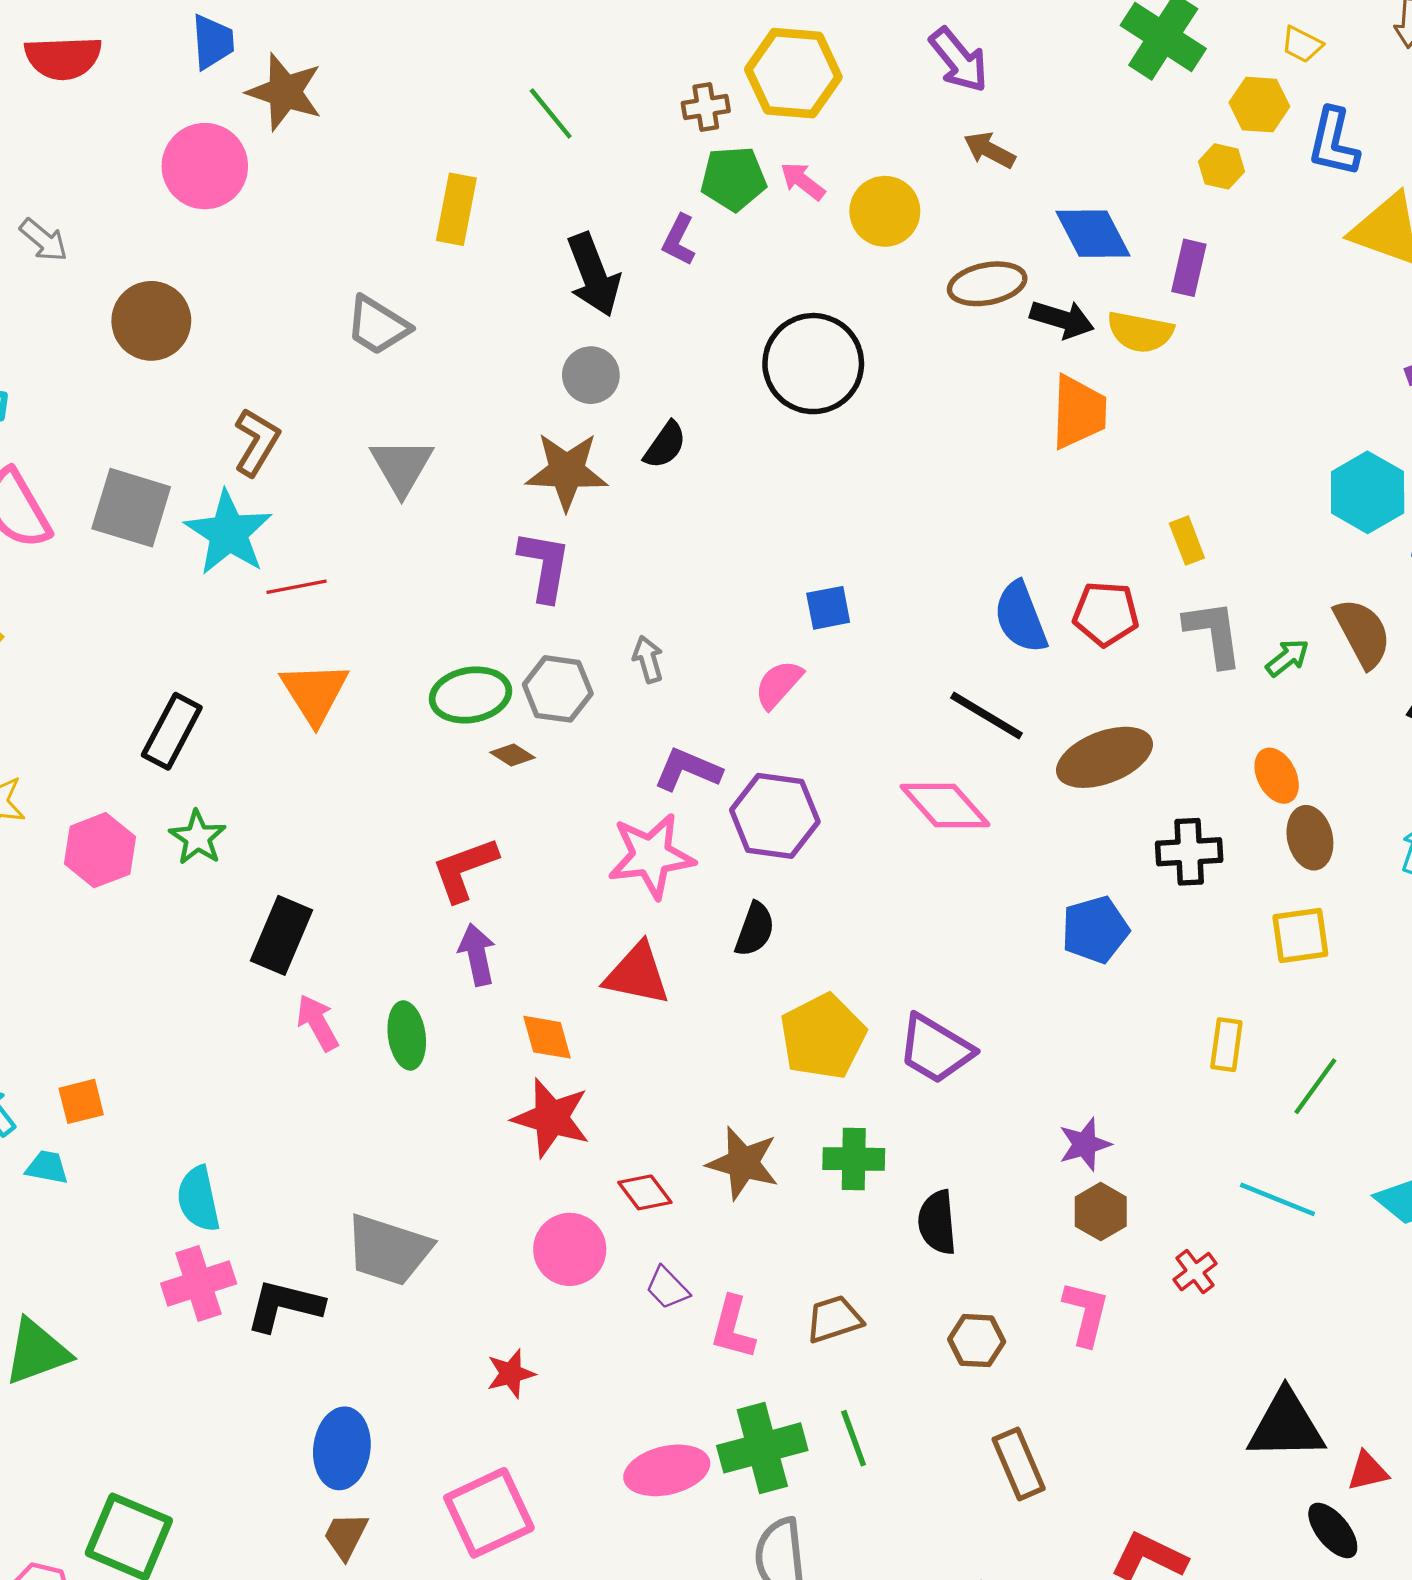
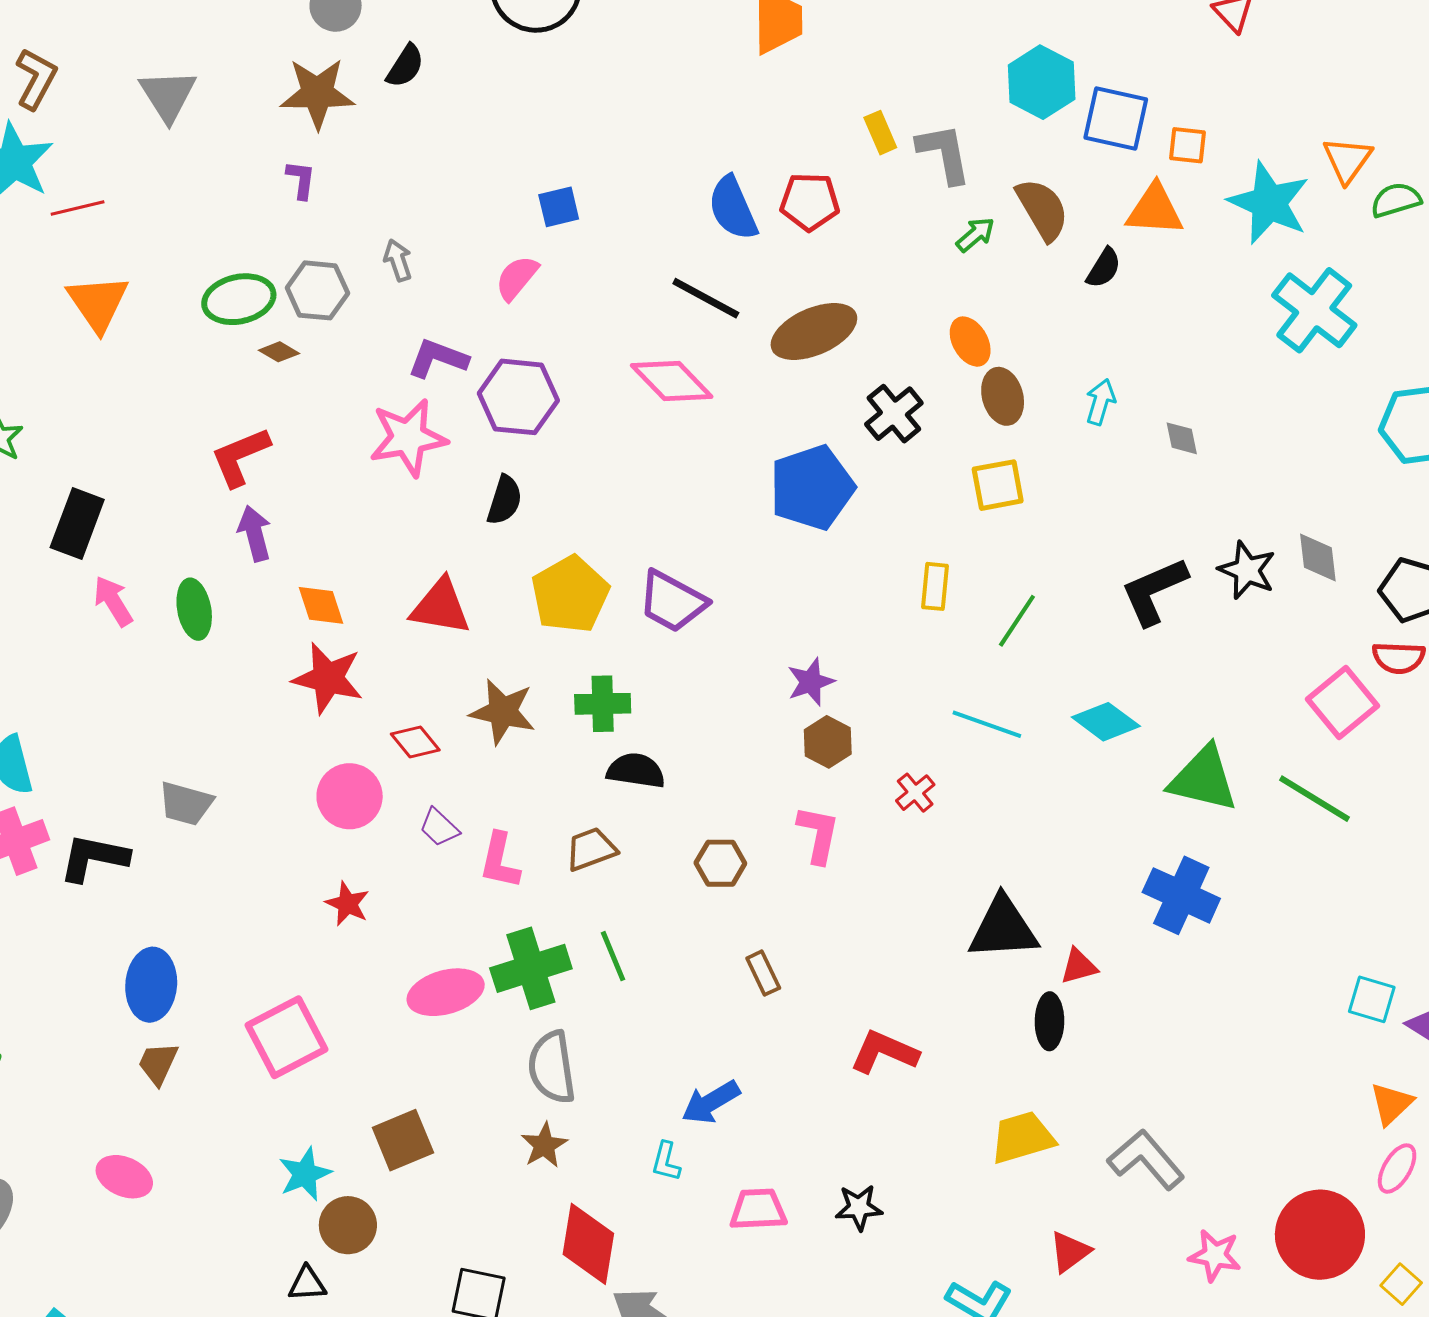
purple L-shape: (545, 566) -> (301, 180), size x0.6
gray L-shape: (1214, 633) -> (944, 153), moved
black cross: (1189, 852) -> (894, 414), turned -34
blue pentagon: (1095, 930) -> (812, 488), size x1.4
red triangle: (637, 974) -> (441, 607), moved
black semicircle: (937, 1222) -> (636, 771), moved, turned 106
gray trapezoid: (389, 1250) -> (186, 804), size x0.7
red star: (511, 1374) -> (347, 904), moved, turned -30
brown rectangle: (1019, 1464) -> (763, 973), size x0.7
black ellipse: (1333, 1530) -> (1049, 1021), turned 42

